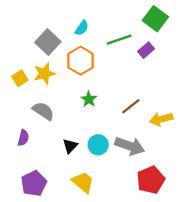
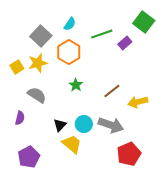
green square: (155, 19) -> (144, 22), moved
yellow trapezoid: (83, 182) -> (72, 144), moved

